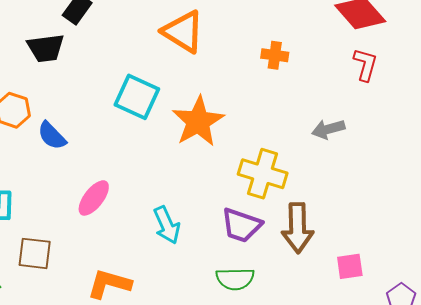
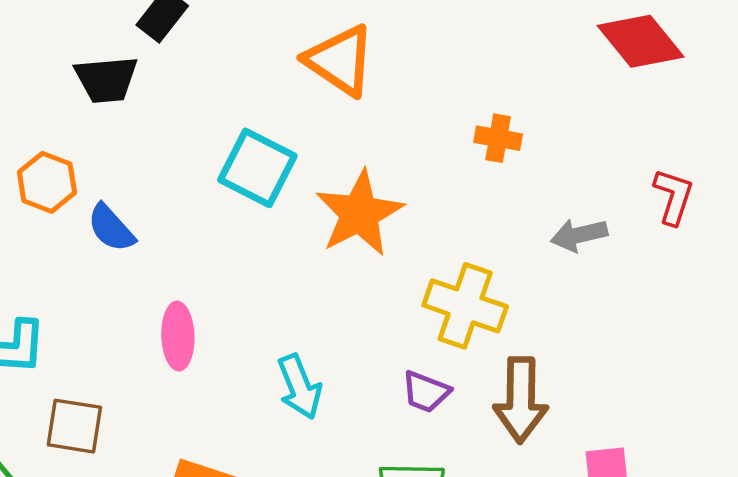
orange cross: (275, 55) -> (498, 138), moved
red L-shape: (365, 65) -> (673, 197), moved
pink ellipse: (94, 198) -> (178, 336), turned -42
purple trapezoid: (241, 225) -> (426, 392), size x0.7

